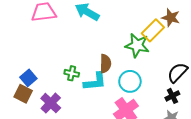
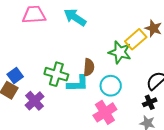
green cross: (72, 73) -> (56, 74), size x1.6

